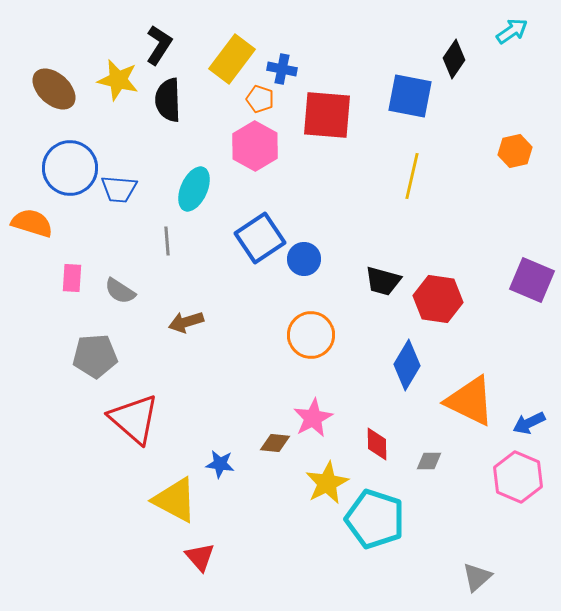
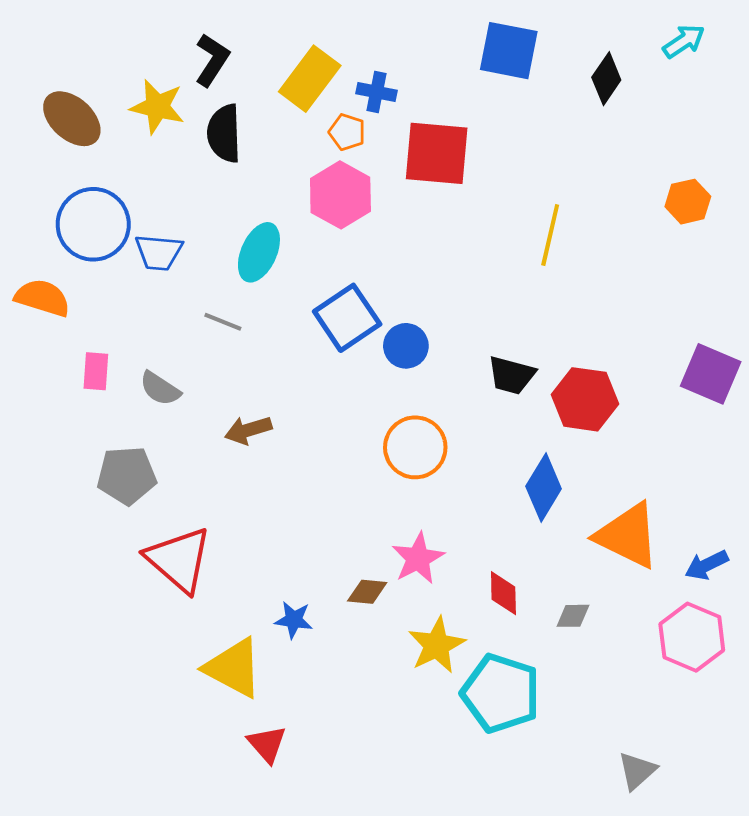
blue square: (410, 96) -> (509, 51), moved
gray line: (167, 241) -> (223, 322), turned -64

